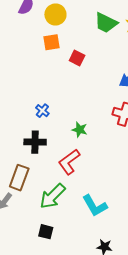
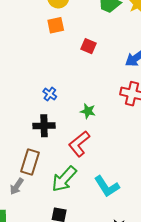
red square: (77, 58) -> (89, 46), moved

